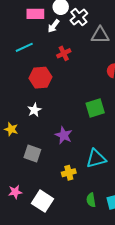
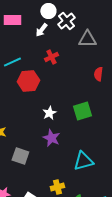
pink rectangle: (35, 14) -> (12, 20), moved
cyan line: (24, 47) -> (12, 62), moved
white star: (34, 110) -> (49, 113), moved
yellow cross: (69, 173) -> (57, 187), moved

